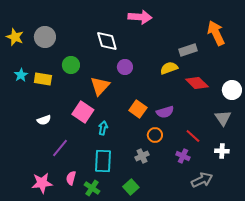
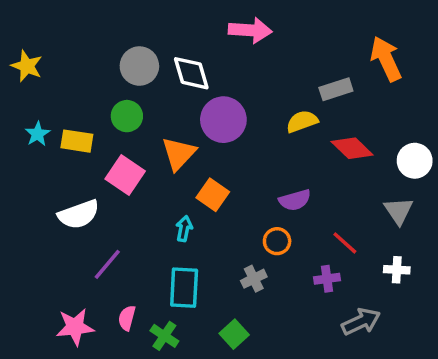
gray circle: (45, 37) -> (139, 66), moved
purple circle: (125, 67) -> (223, 120), size x1.6
orange square: (138, 109) -> (213, 195), moved
pink square: (83, 112) -> (125, 175), moved
white semicircle: (44, 120) -> (79, 214), size x1.6
purple cross: (183, 156) -> (327, 279), turned -32

